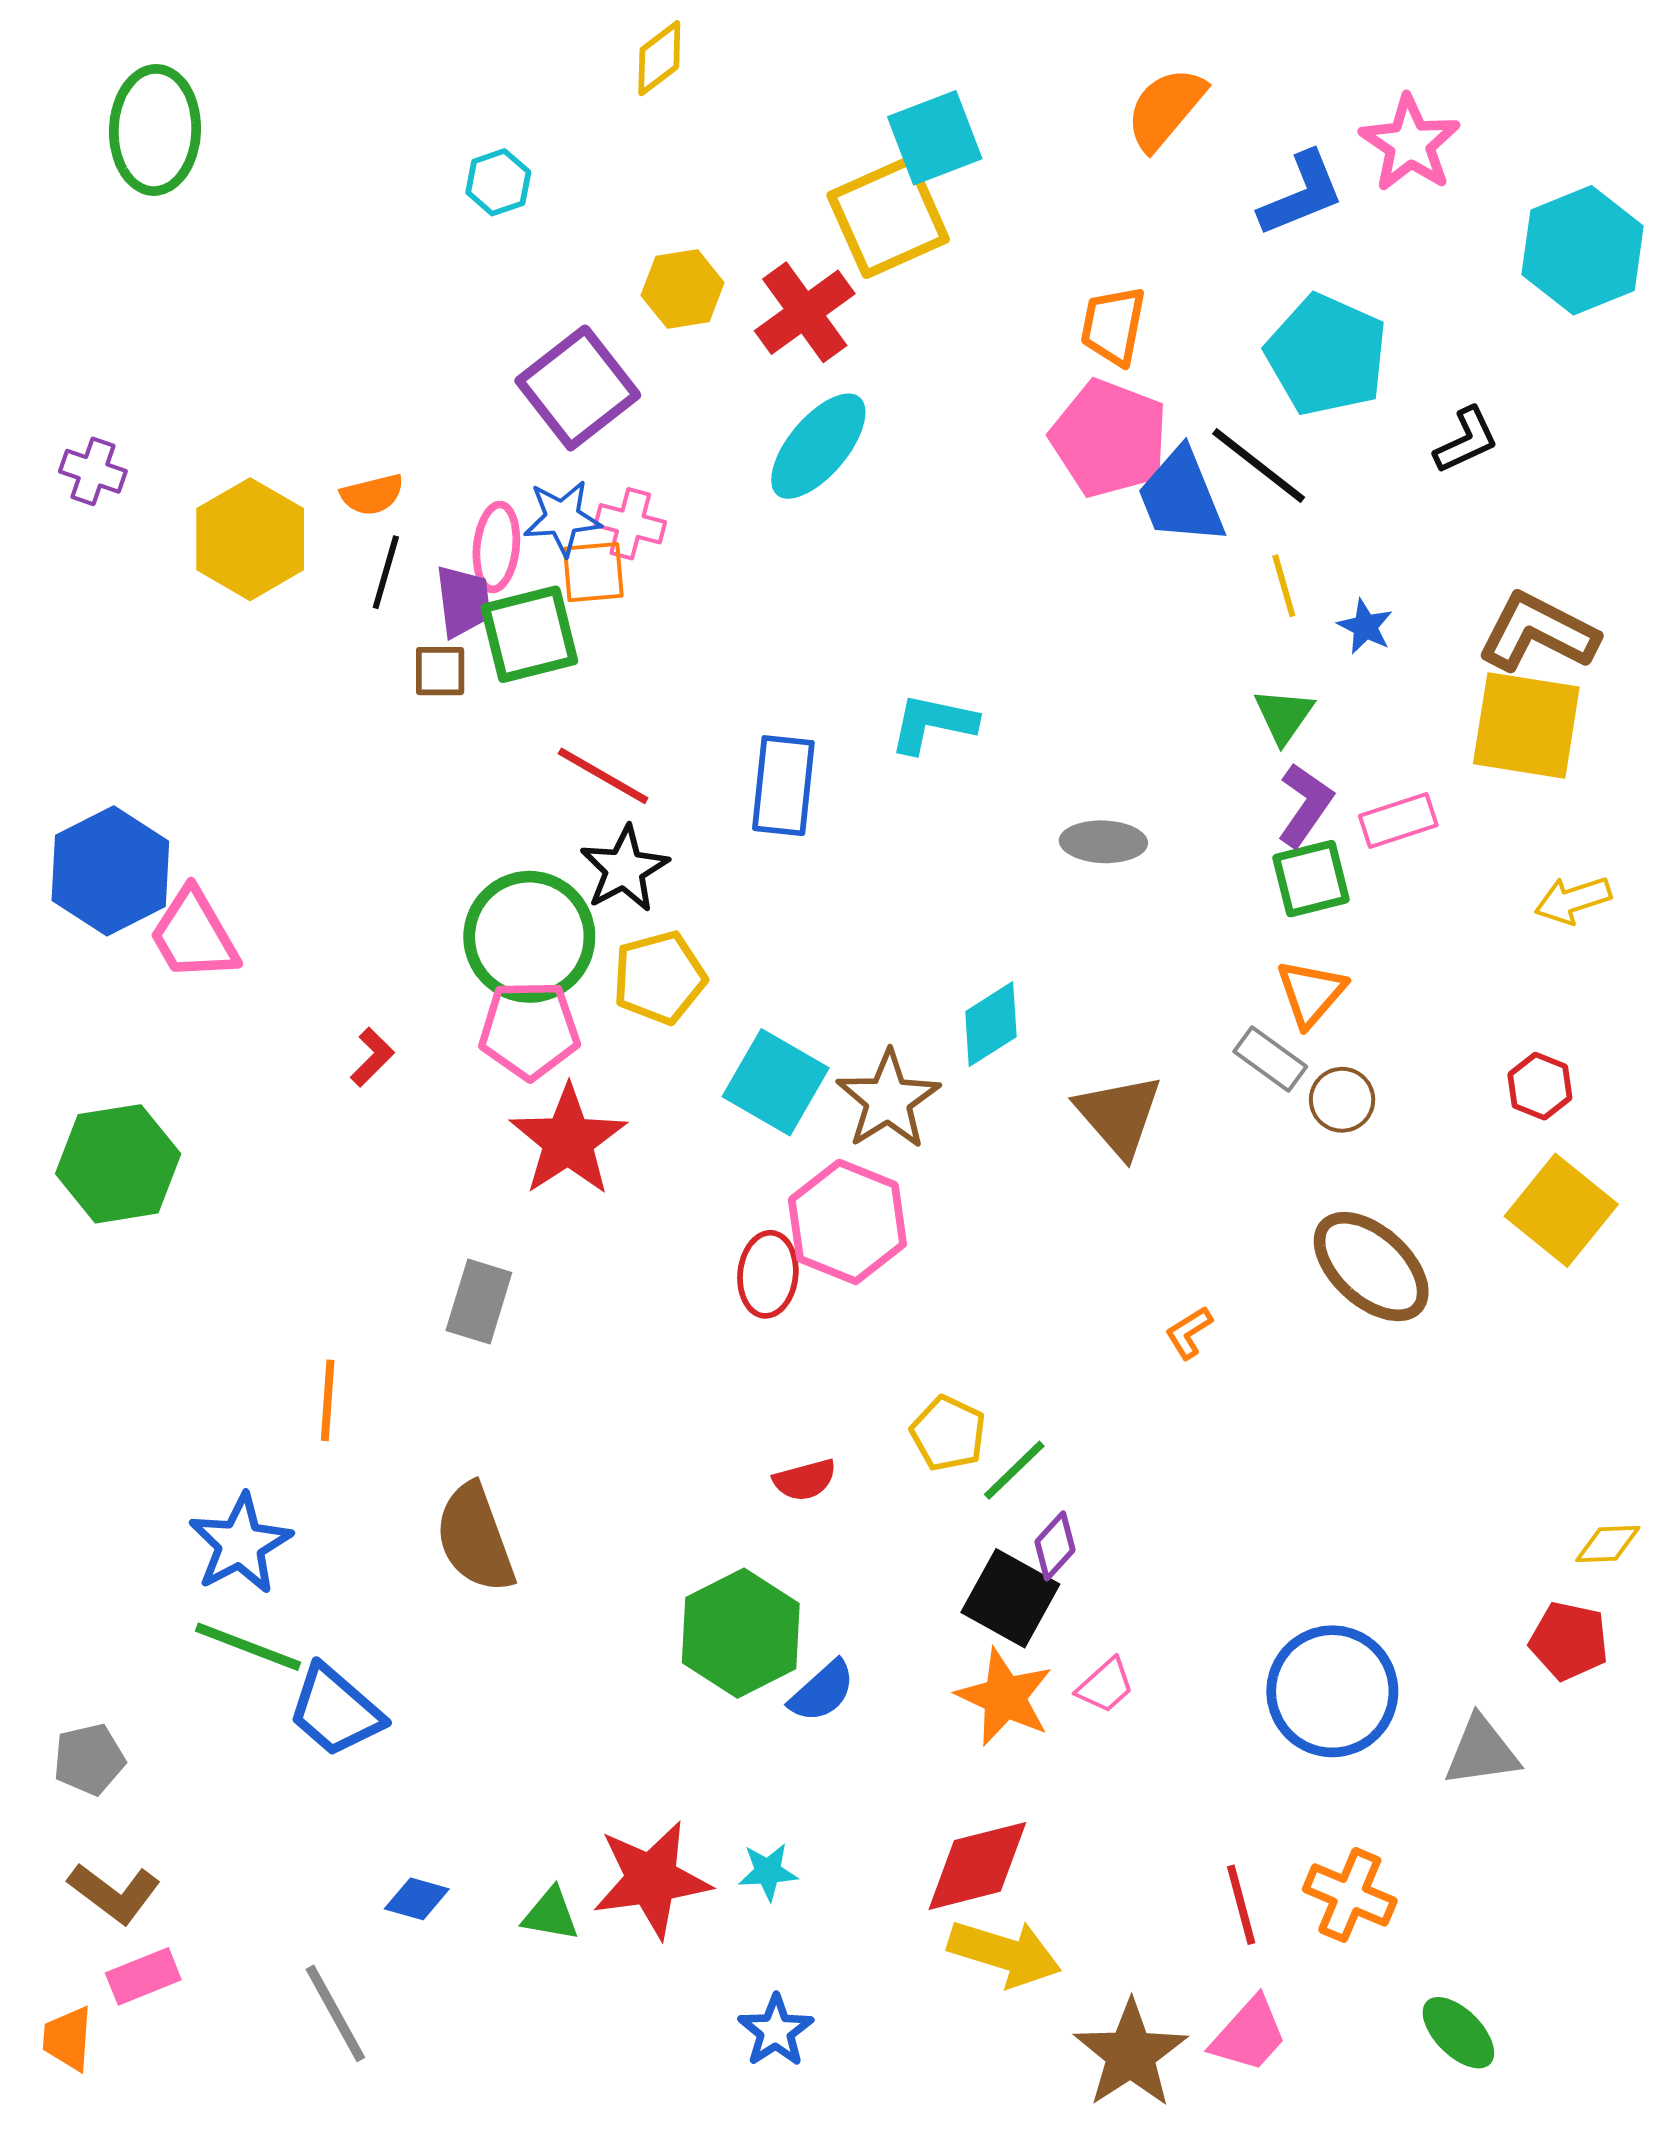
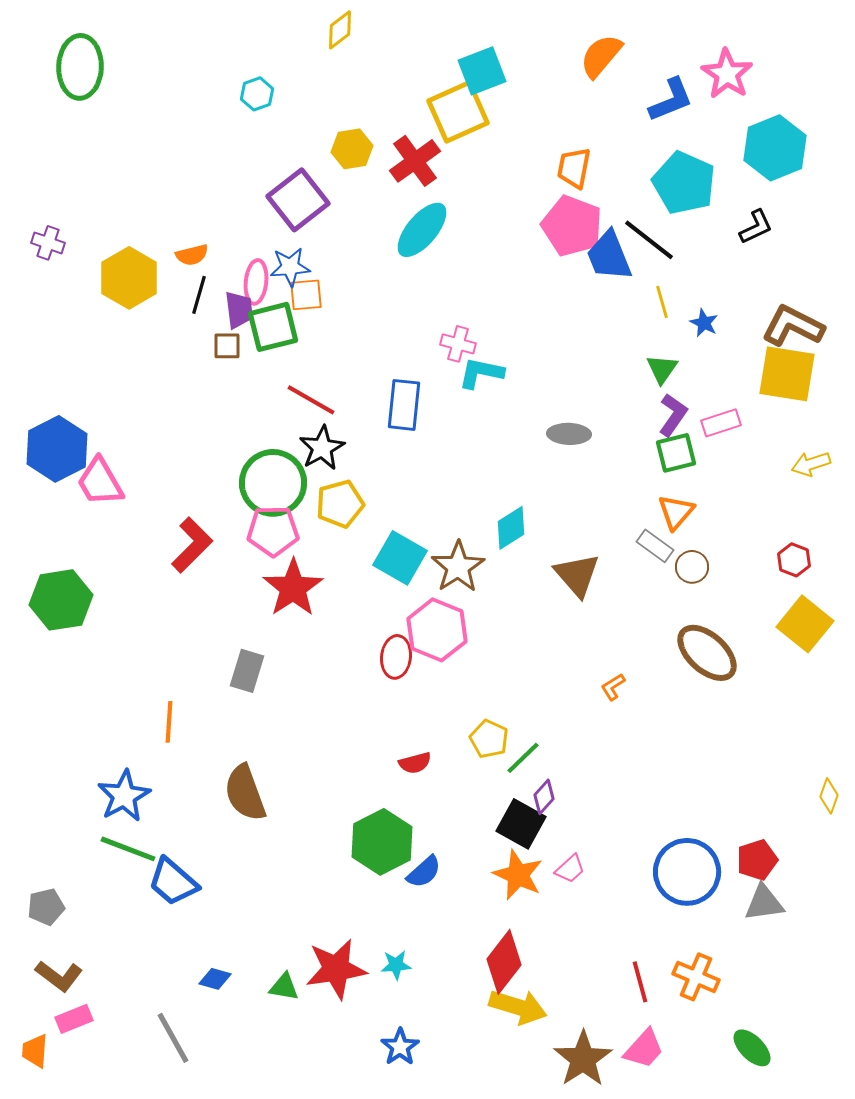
cyan hexagon: (1583, 250) -> (775, 148), moved
pink cross: (630, 524) -> (458, 344), moved
red L-shape: (372, 1057) -> (192, 545), size x1.8
yellow diamond: (1608, 1544) -> (829, 796), turned -68
red pentagon: (1569, 1641) -> (757, 860), moved, turned -30
red diamond: (977, 1866) -> (504, 962), turned -38

